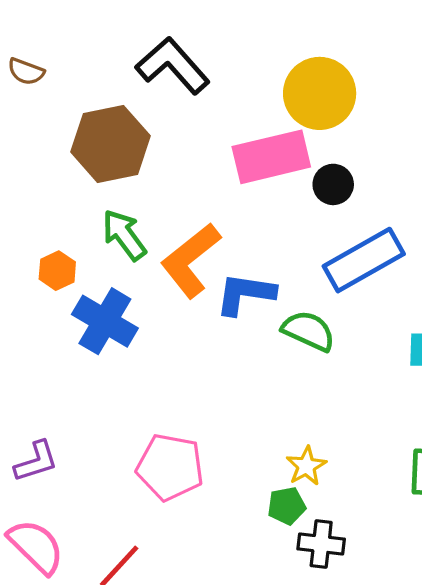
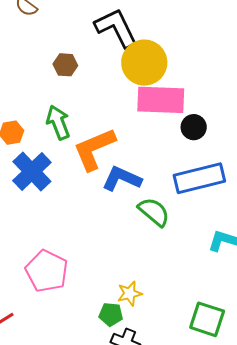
yellow circle: (320, 93) -> (144, 63), moved
brown hexagon: (111, 144) -> (65, 65), size x0.5

